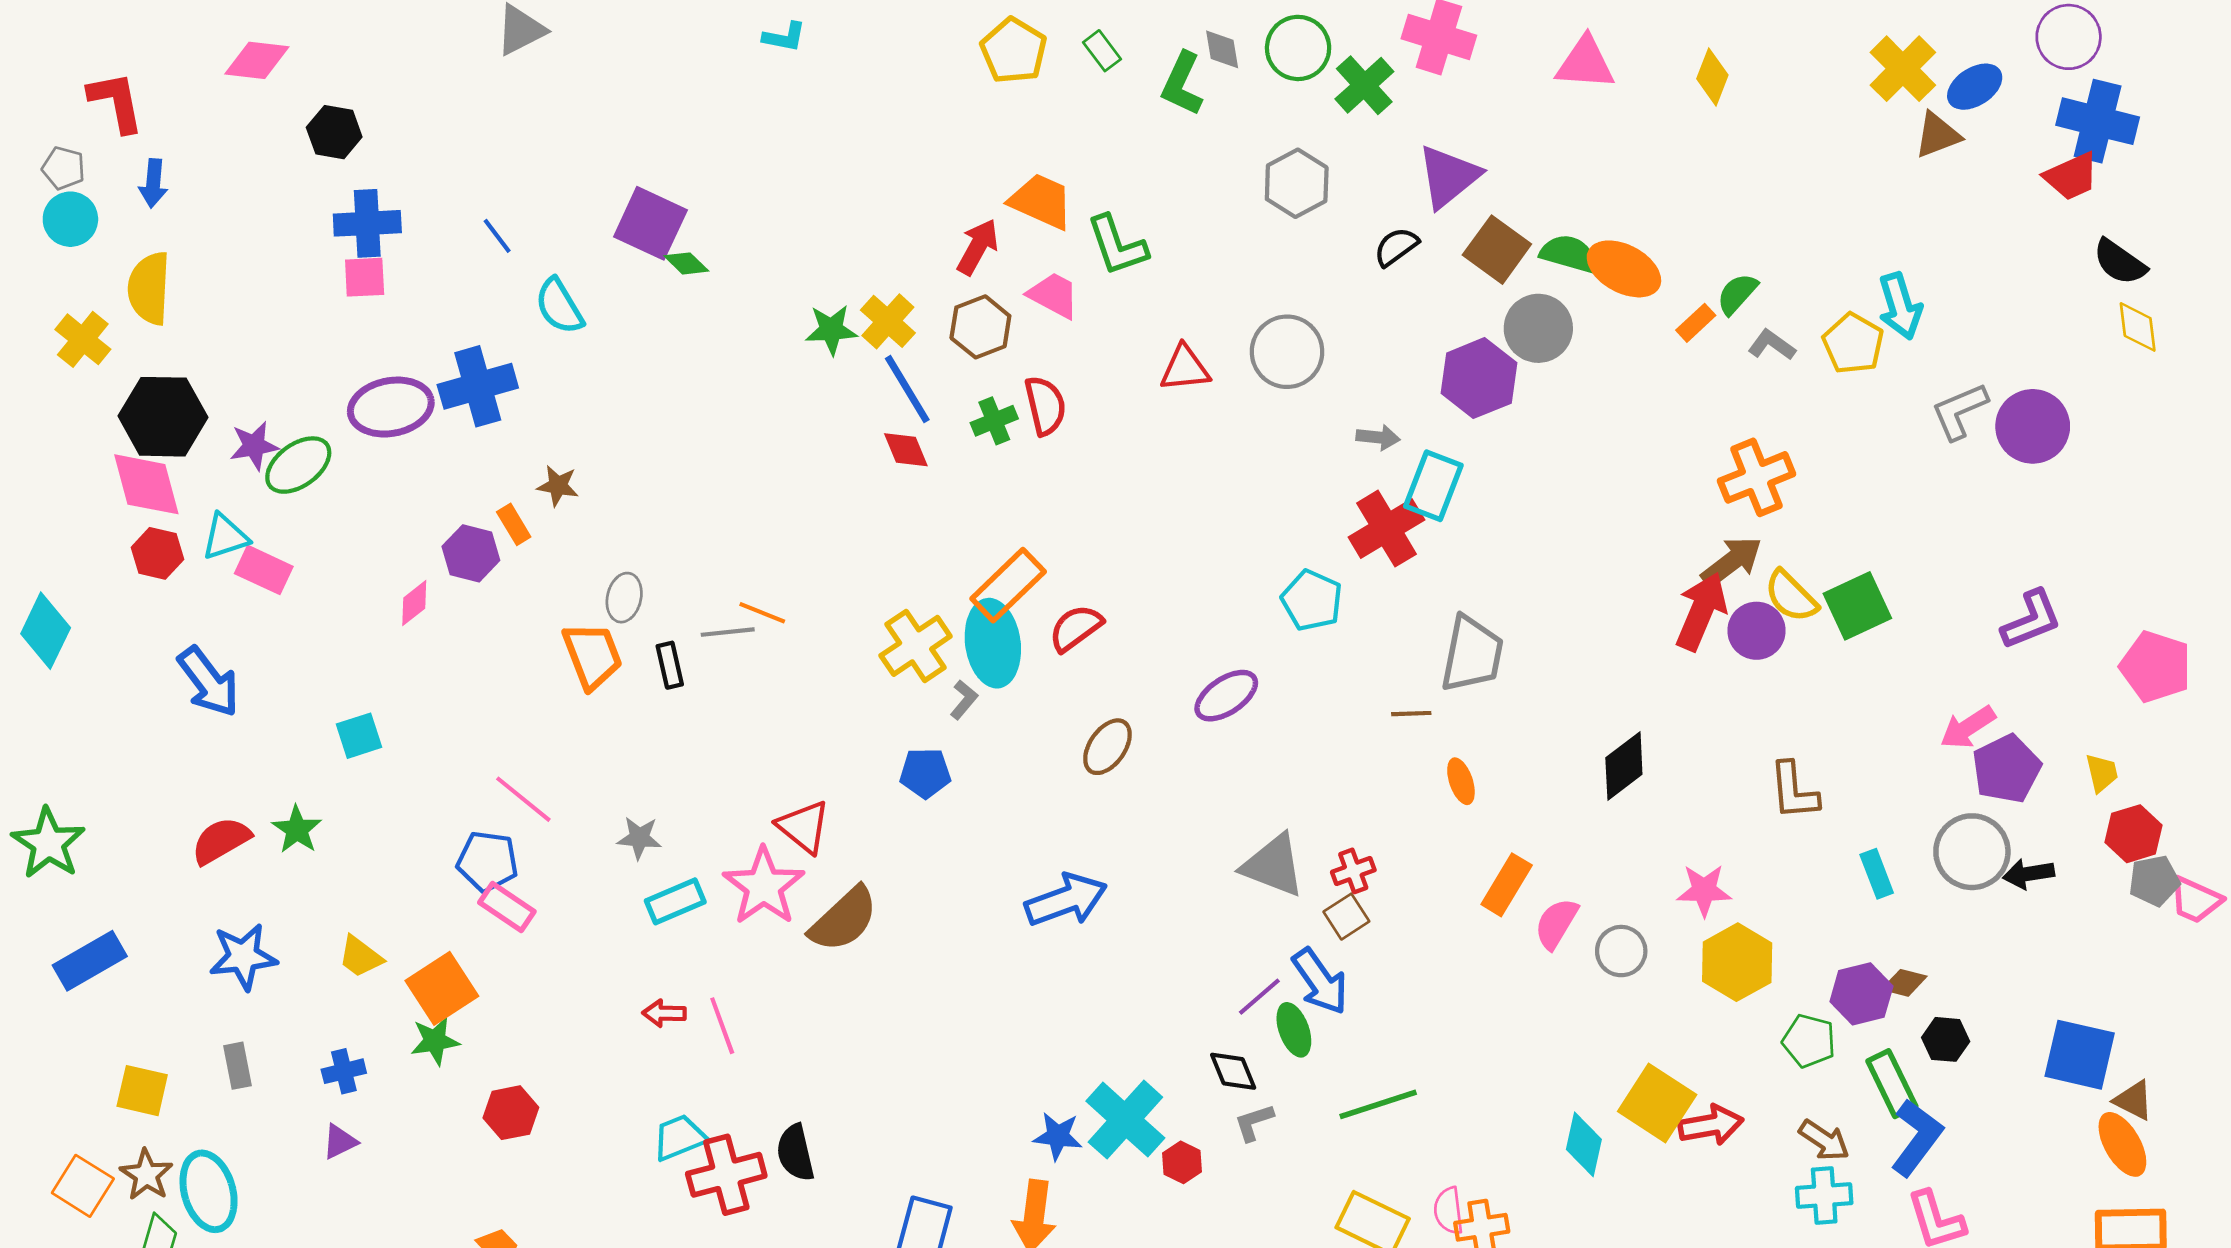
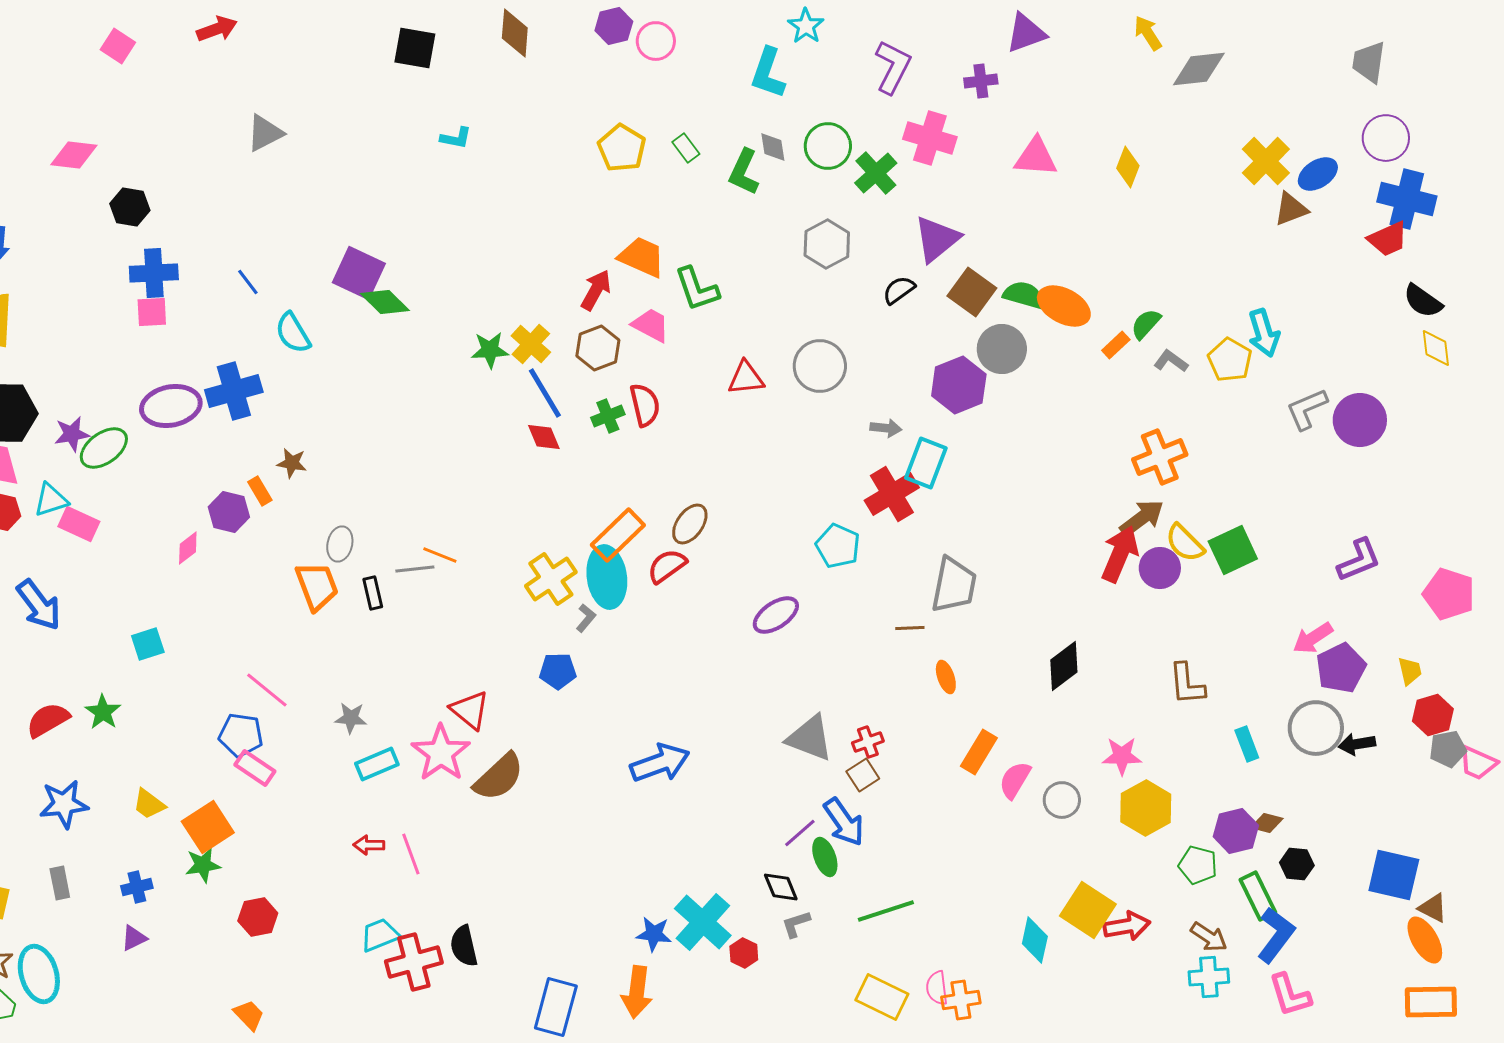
green diamond: (686, 263) -> (385, 302), size x1.5
brown ellipse: (1107, 747) -> (690, 524), moved

